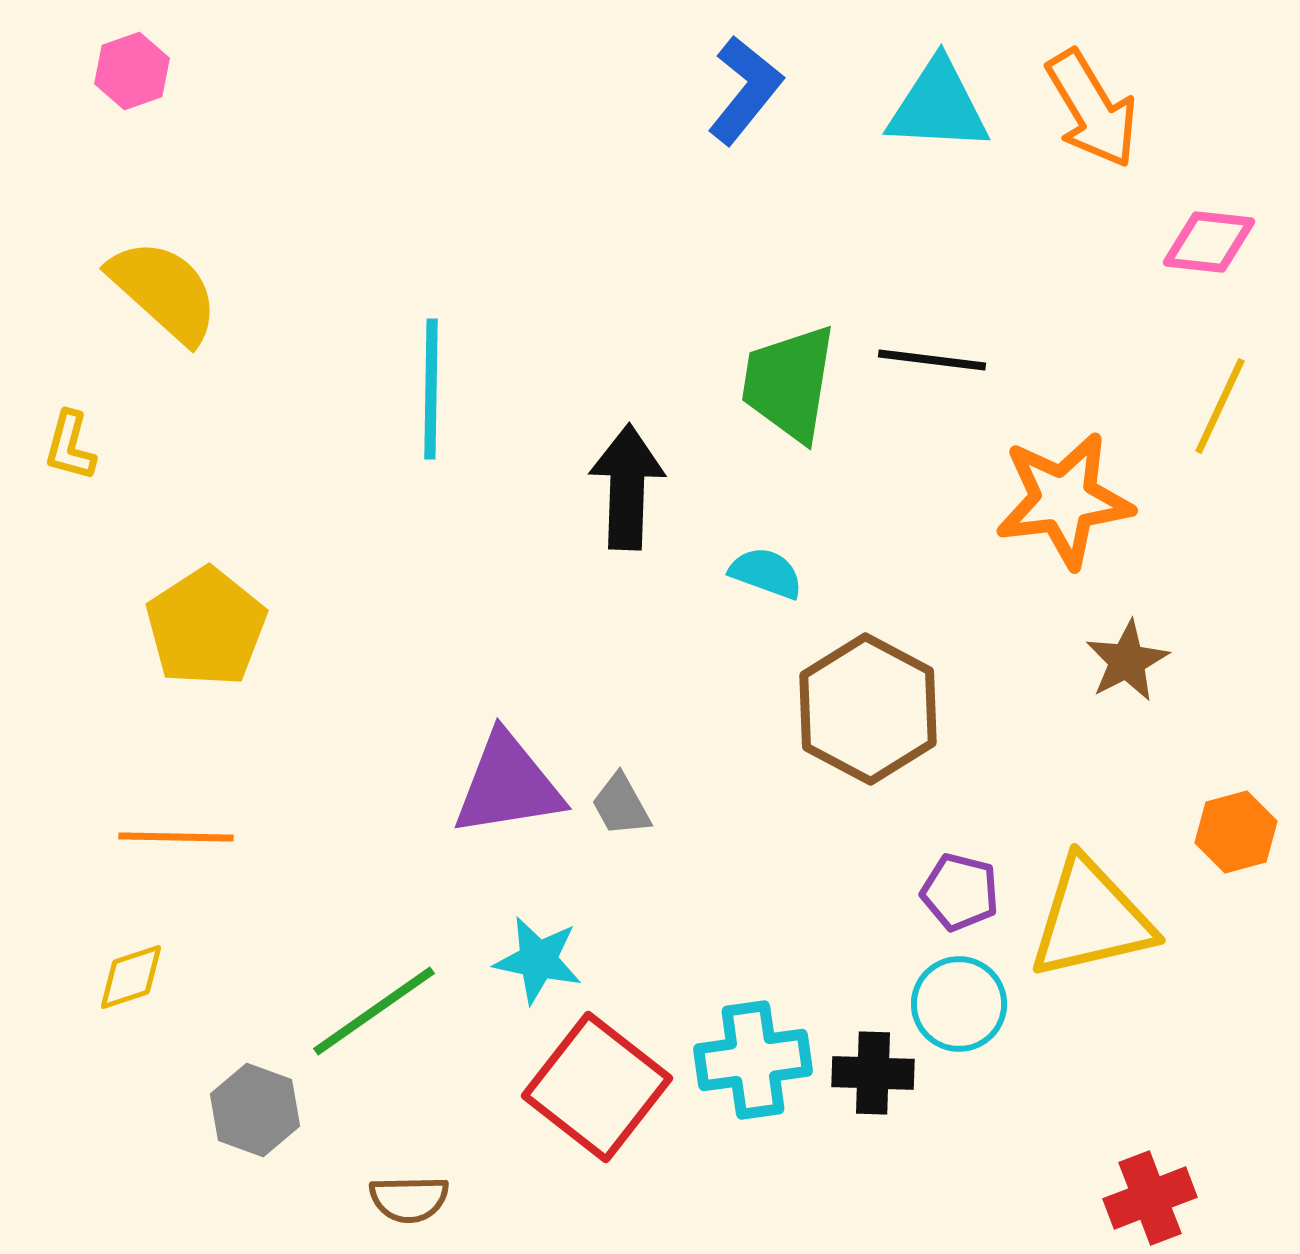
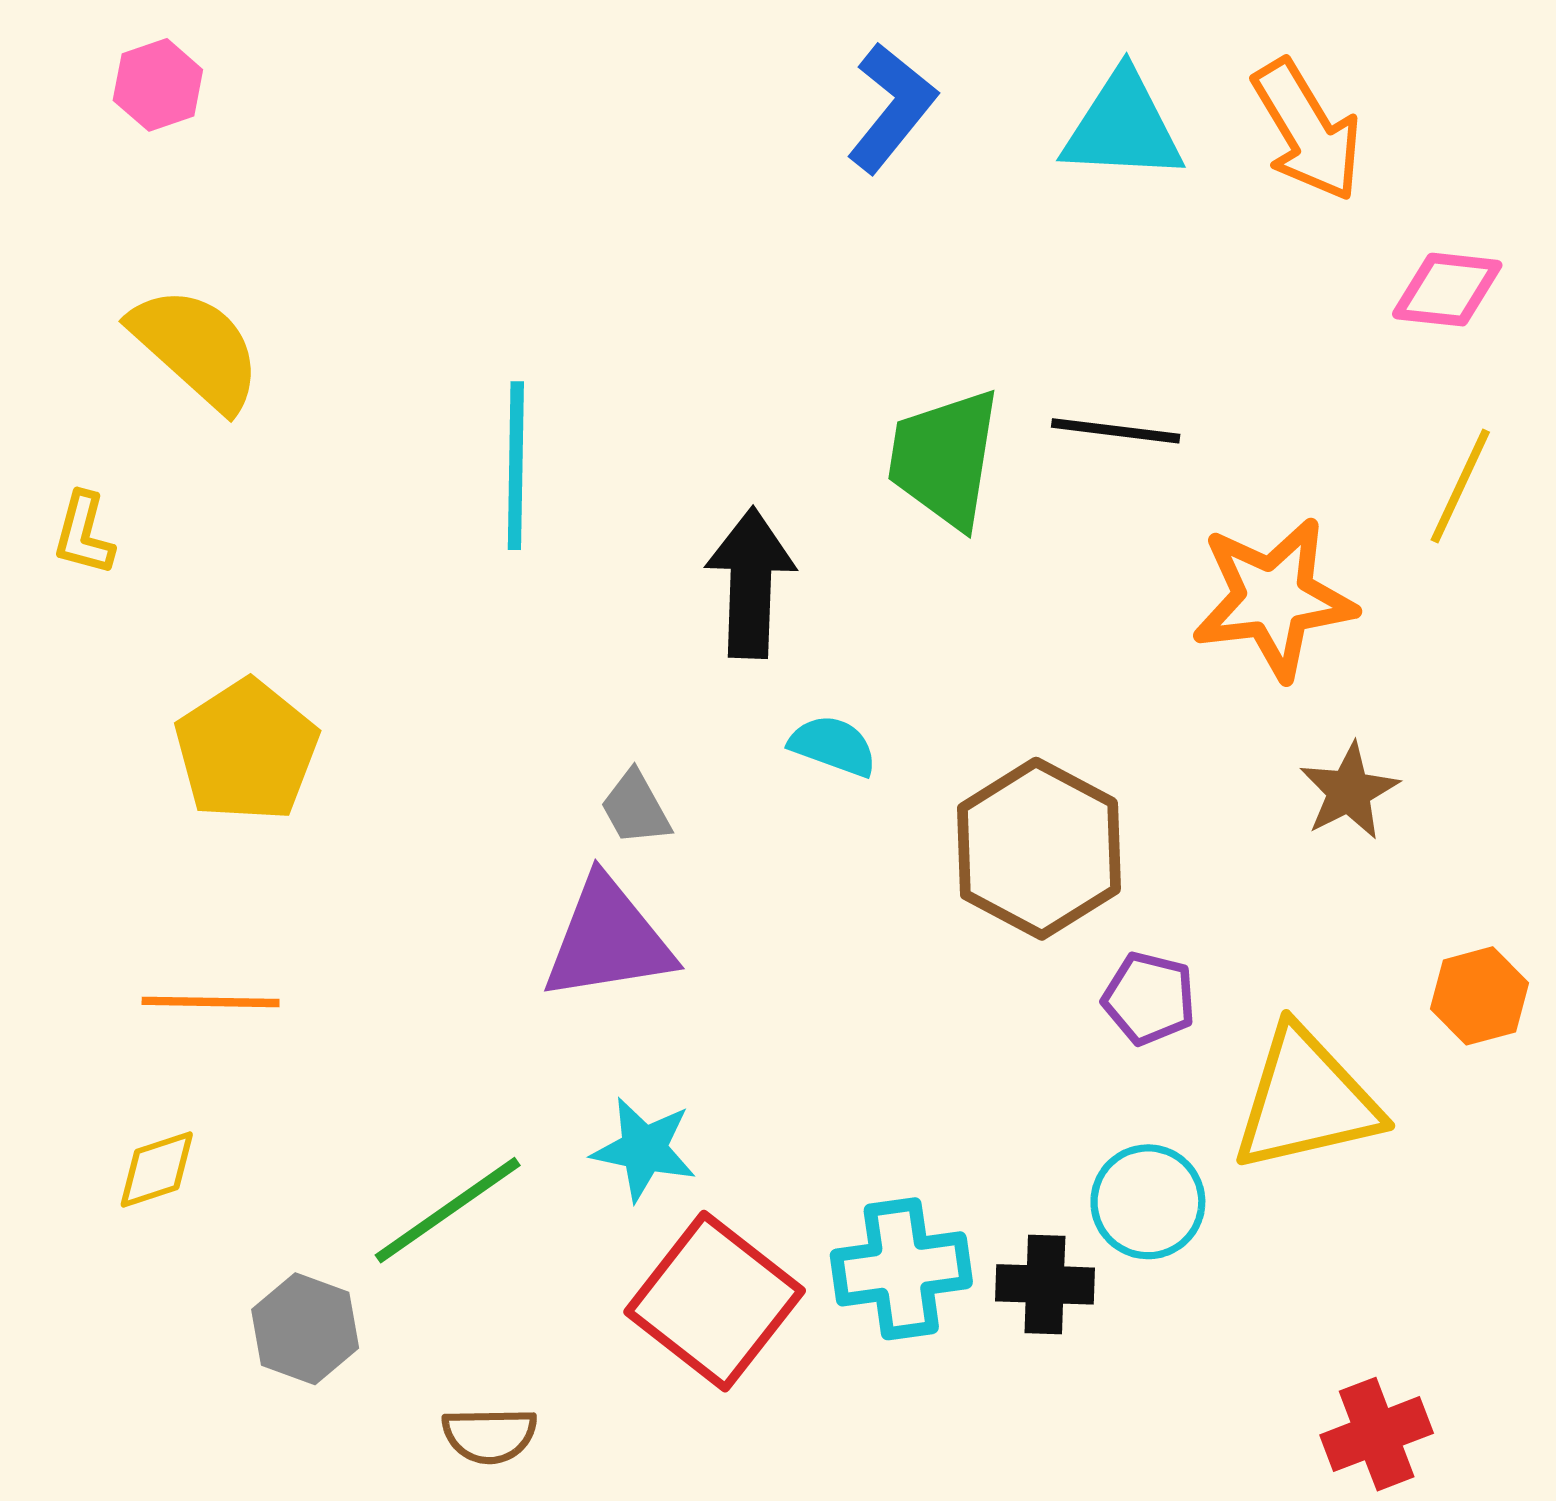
cyan semicircle: (766, 573) -> (833, 746), moved
gray trapezoid: (621, 805) -> (636, 808), moved
purple pentagon: (960, 892) -> (1149, 998), moved

